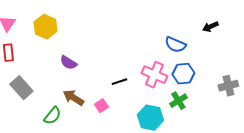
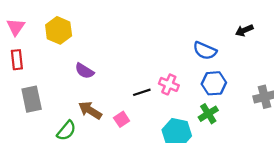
pink cross: (154, 75) -> (169, 84), moved, size x0.7
gray rectangle: (21, 88) -> (32, 99), turned 30

